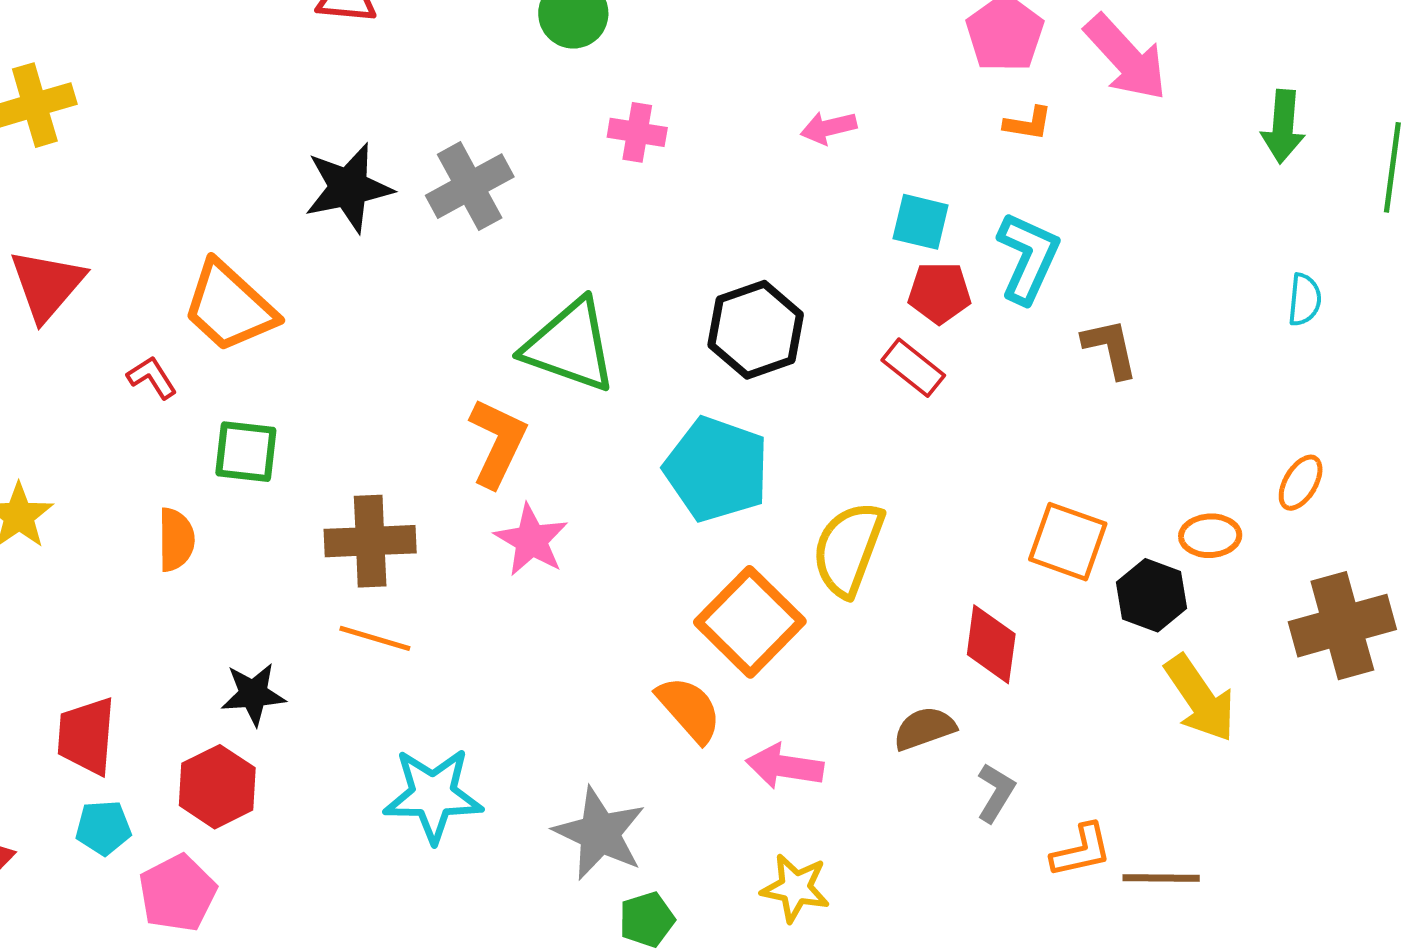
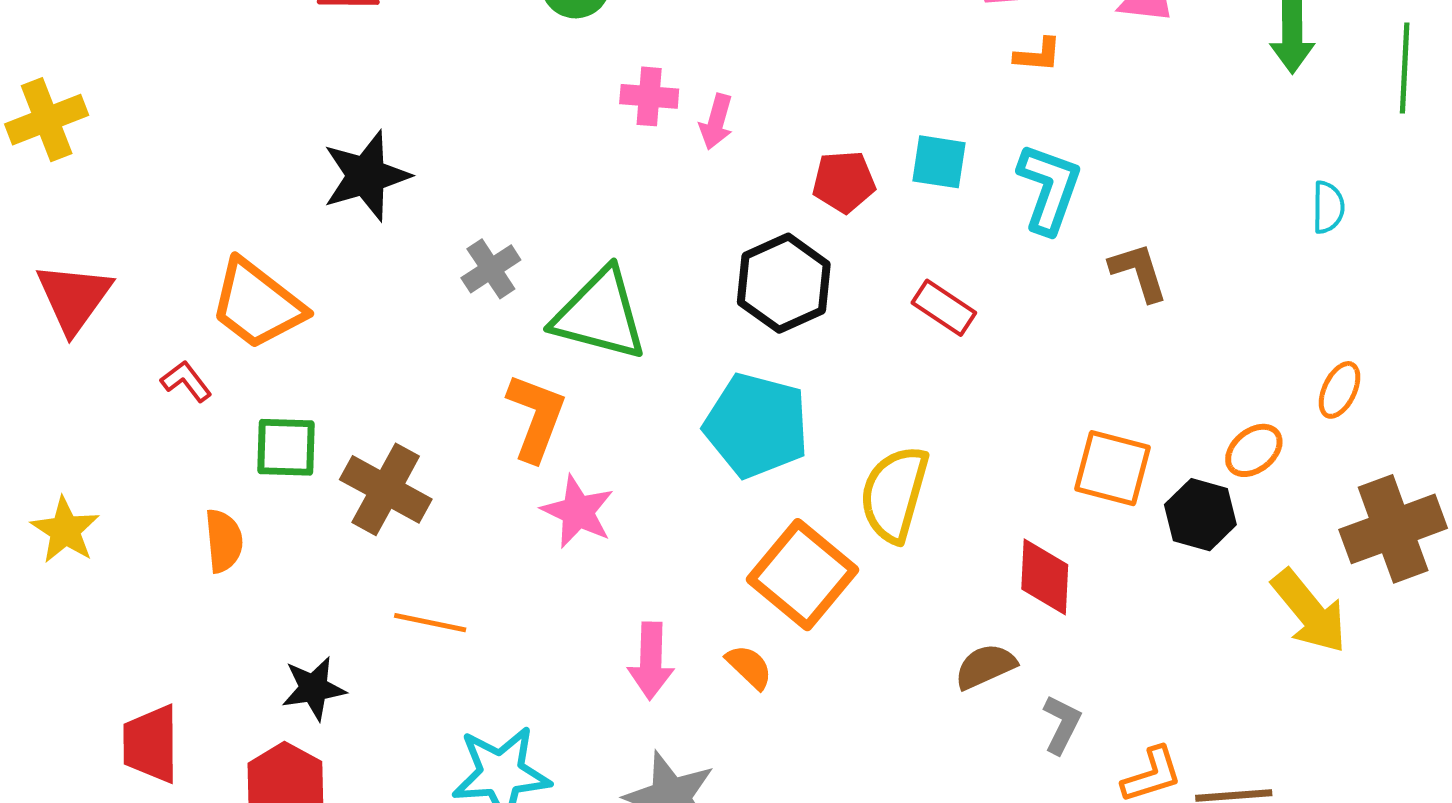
pink arrow: (829, 128) -> (716, 122), moved, turned -56
gray cross: (470, 186) -> (491, 269), moved, size x0.7
red pentagon: (939, 293) -> (844, 182), moved
orange ellipse: (1210, 536) -> (1254, 450), turned -32
brown cross: (370, 541) -> (386, 489), moved, turned 36
yellow arrow: (1200, 698) -> (1309, 611), moved
orange semicircle: (689, 709) -> (749, 667), size x0.7
pink arrow: (785, 766) -> (651, 661), moved, turned -92

